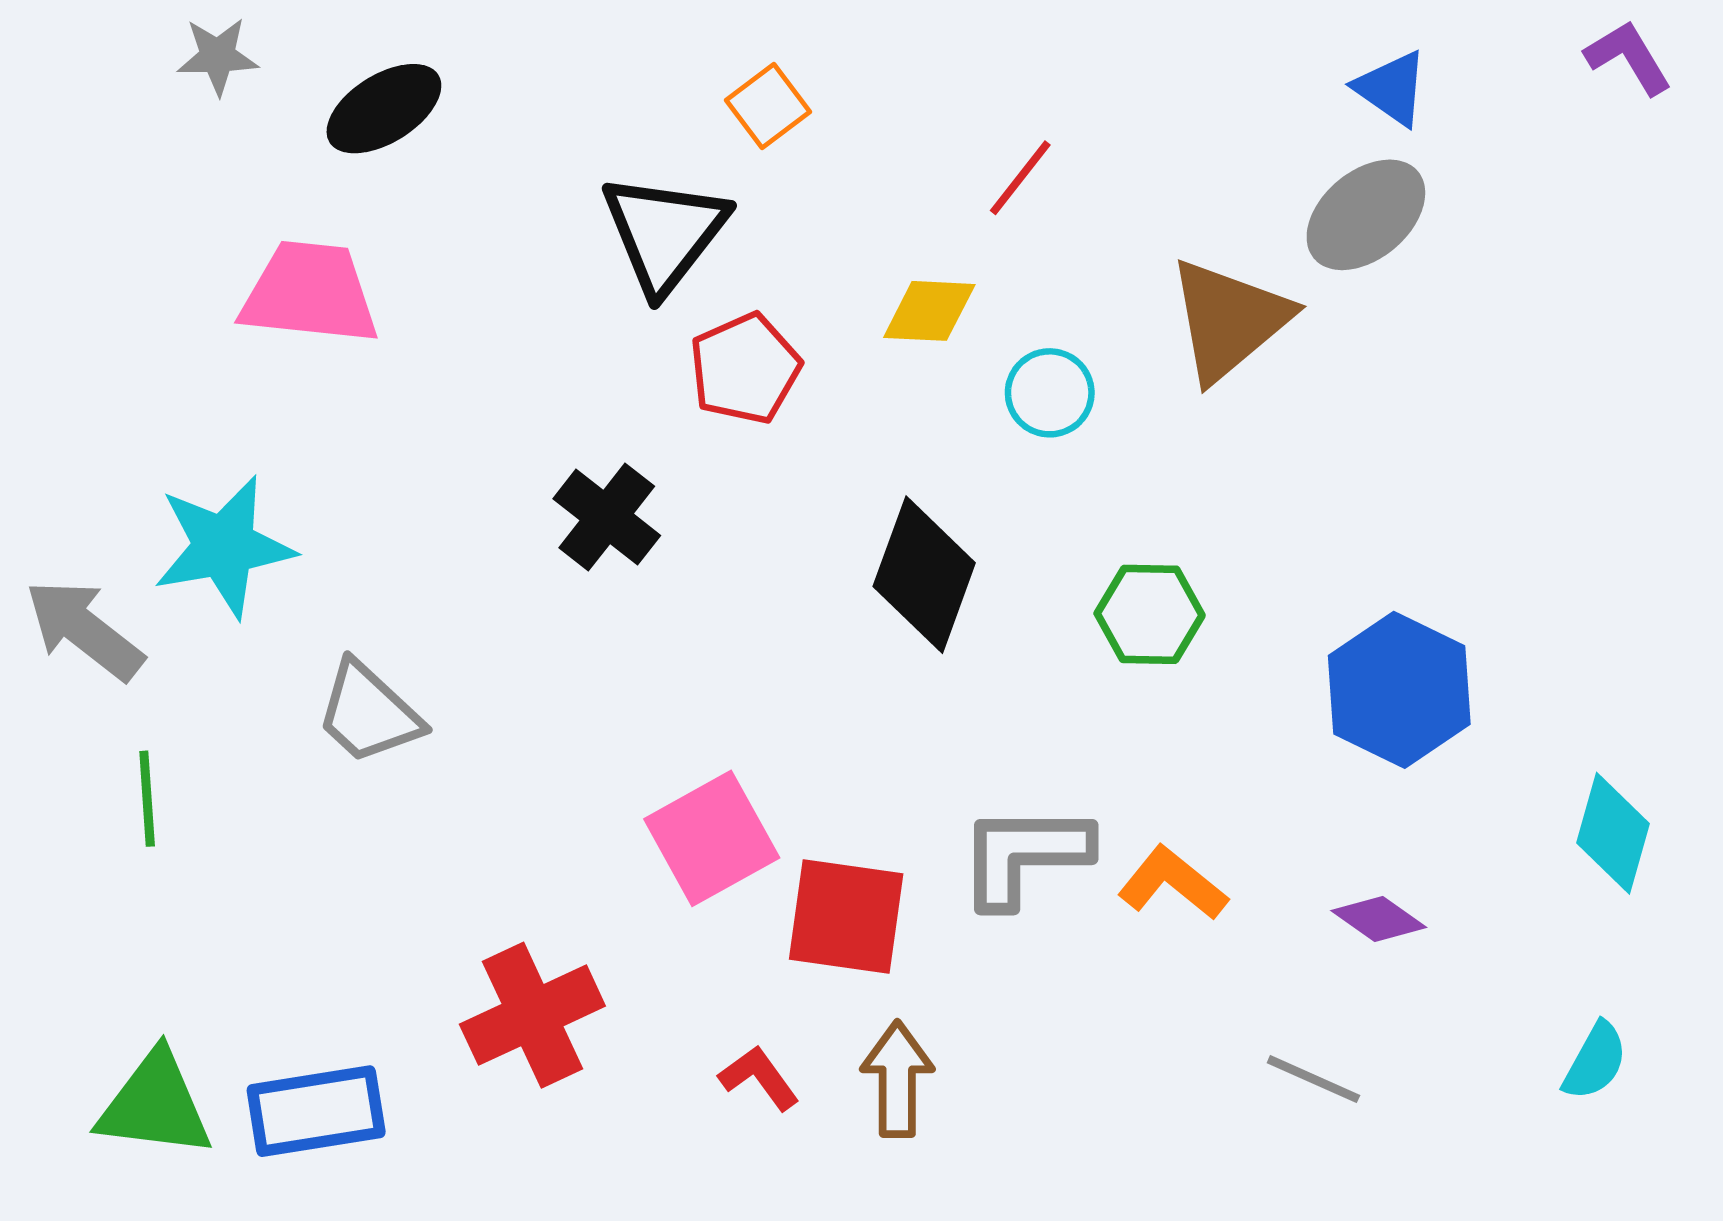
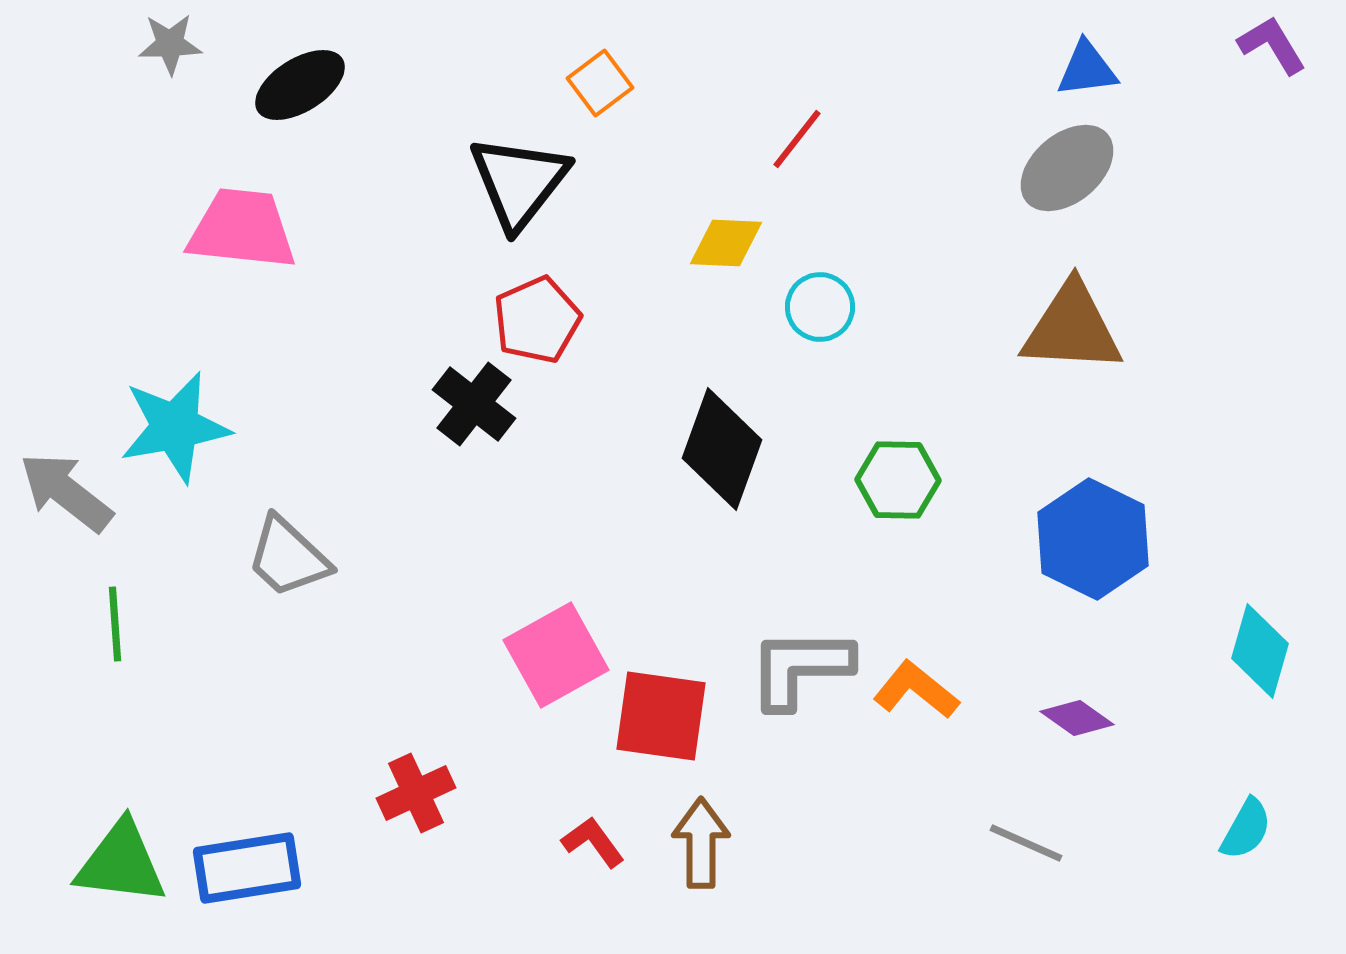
blue triangle: (1392, 88) -> (1087, 69), turned -42
brown triangle: (1229, 320) -> (1072, 328), moved, turned 43
red pentagon: (745, 369) -> (537, 320), moved
red cross: (532, 1015) -> (416, 793), size x0.7

